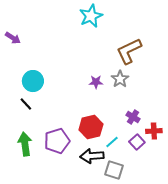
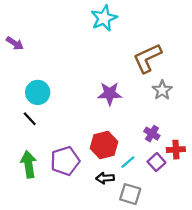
gray star: (120, 79) -> (162, 90), moved
purple star: (96, 82) -> (110, 94), size x1.5
black arrow: (92, 156) -> (105, 178), size x0.7

